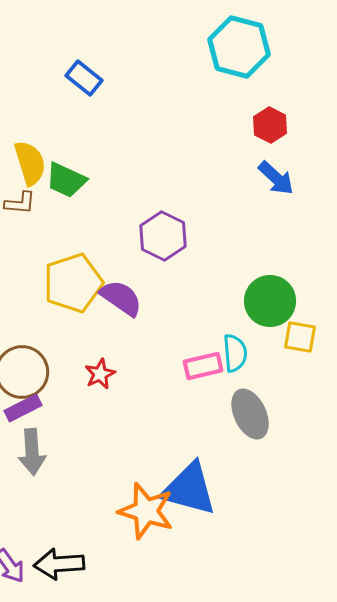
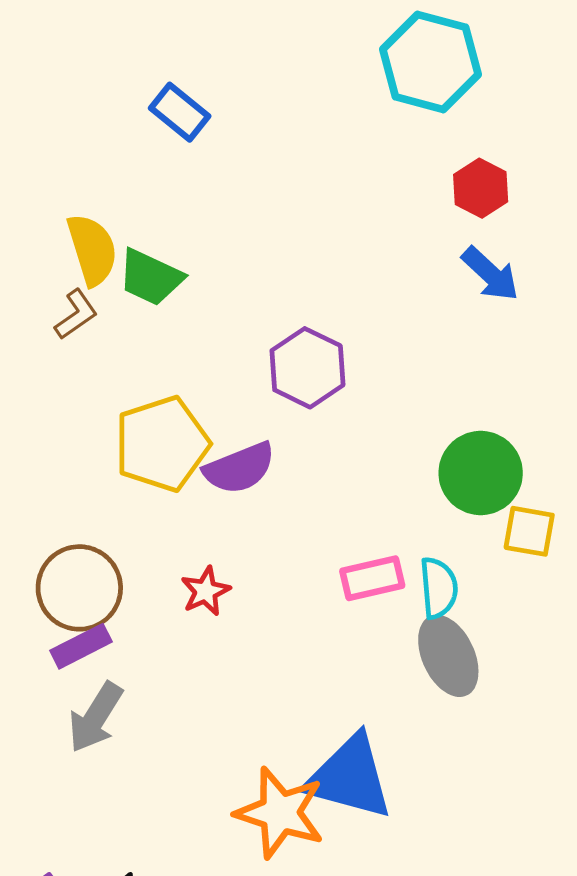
brown L-shape: (20, 203) -> (76, 314), turned -40
purple semicircle: (121, 298) -> (240, 468), turned 123
cyan semicircle: (235, 353) -> (439, 588), moved
gray arrow: (32, 452) -> (95, 717), turned 36

